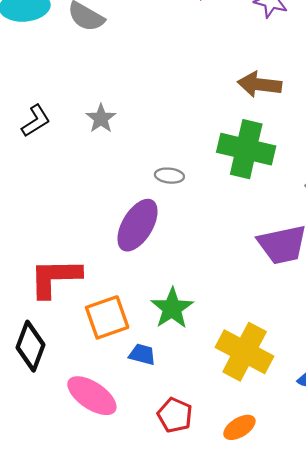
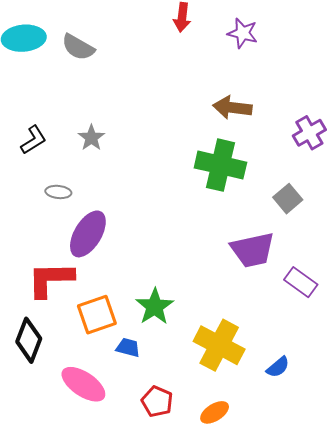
gray ellipse: (169, 176) -> (58, 192), moved
purple ellipse: (137, 225) -> (88, 234), moved

